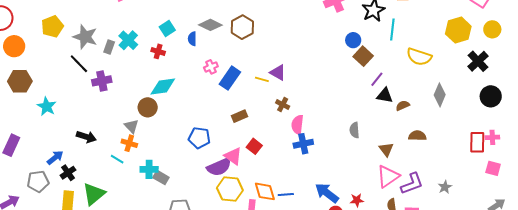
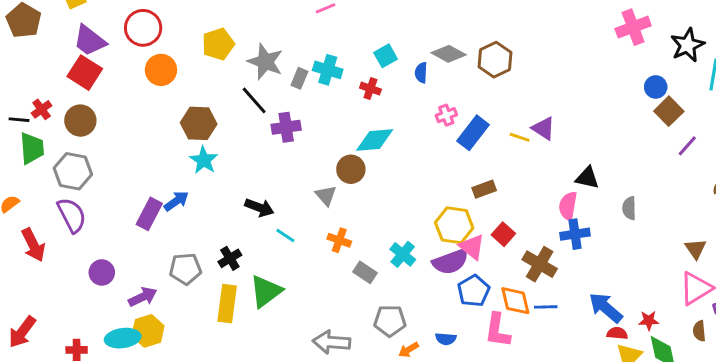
cyan cross: (128, 40) -> (328, 70), turned -30
brown hexagon: (20, 81) -> (199, 123), moved
black triangle: (385, 95) -> (587, 178), moved
brown cross: (283, 105) -> (540, 264), moved, size x1.6
gray semicircle: (354, 130) -> (629, 208), moved
blue pentagon: (199, 138) -> (474, 291), moved, turned 30
orange cross: (129, 143) -> (339, 240), moved
blue arrow: (55, 158) -> (176, 201), moved
cyan line: (117, 159) -> (285, 235), moved
cyan cross: (149, 169) -> (403, 254), moved, turned 36
yellow hexagon: (230, 189) -> (454, 225), moved

